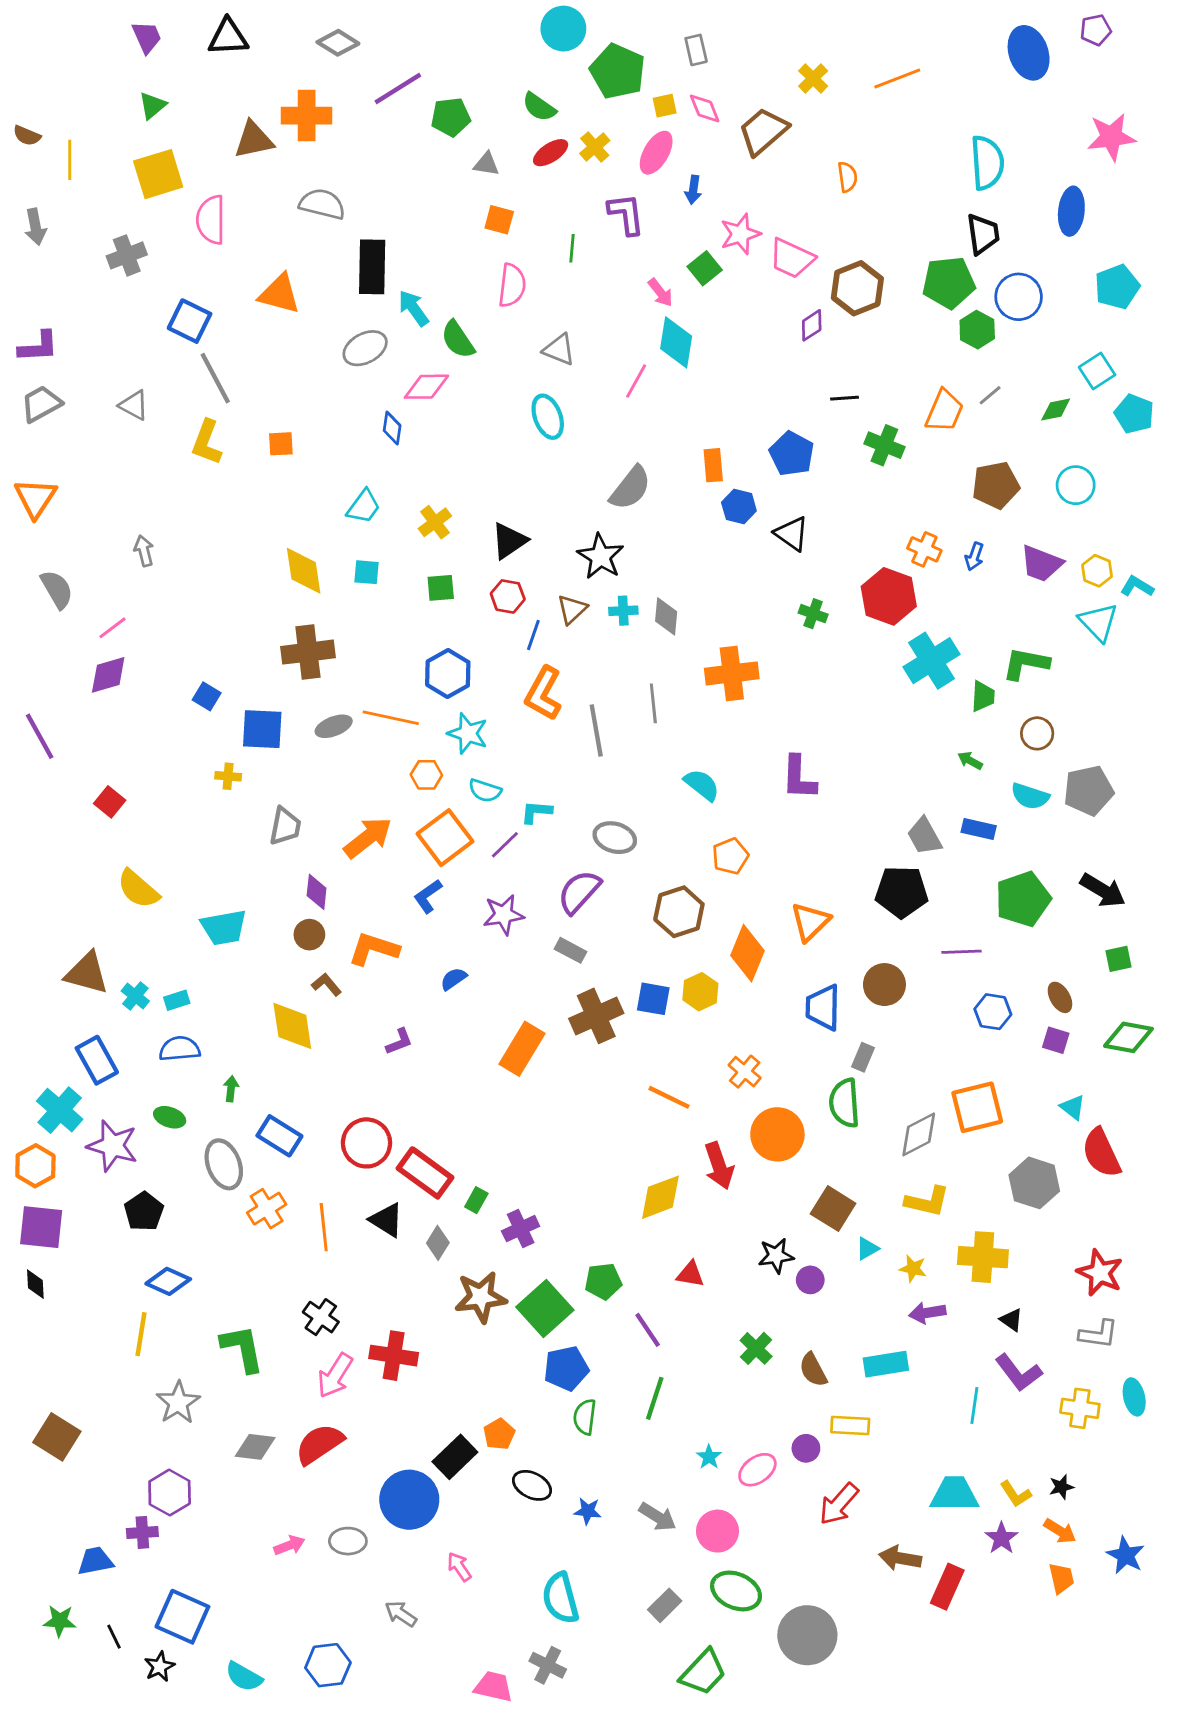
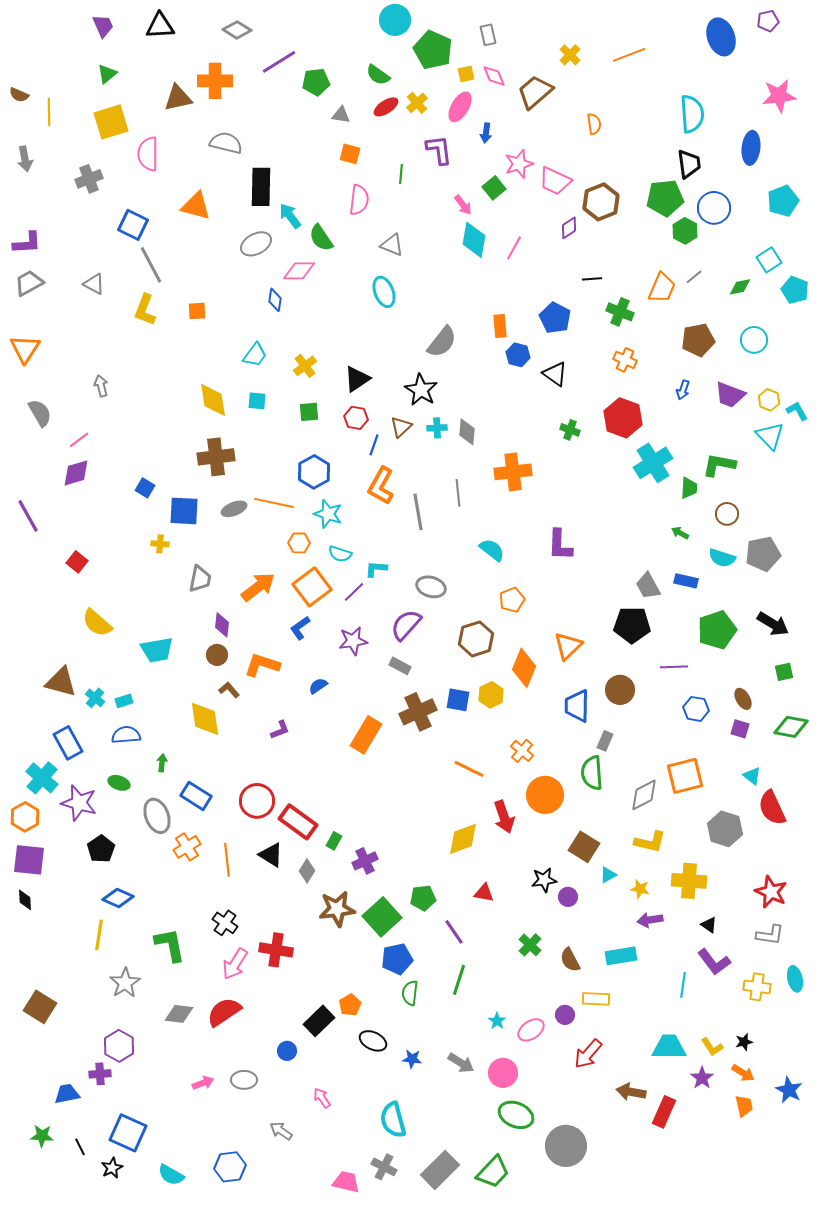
pink line: (636, 381) -> (514, 248), moved
orange cross: (924, 549) -> (625, 360), moved
cyan L-shape: (1137, 586) -> (797, 411), turned 30
blue circle: (409, 1500) -> (287, 1051), size x0.5
gray rectangle: (665, 1605) -> (440, 1170), moved, size x1.6

